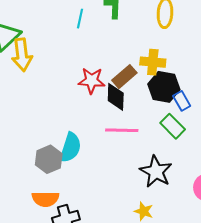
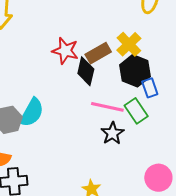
yellow cross: (153, 62) -> (129, 44), turned 30
pink line: (122, 130) -> (107, 107), moved
black star: (156, 172) -> (112, 133), moved, size x0.7

